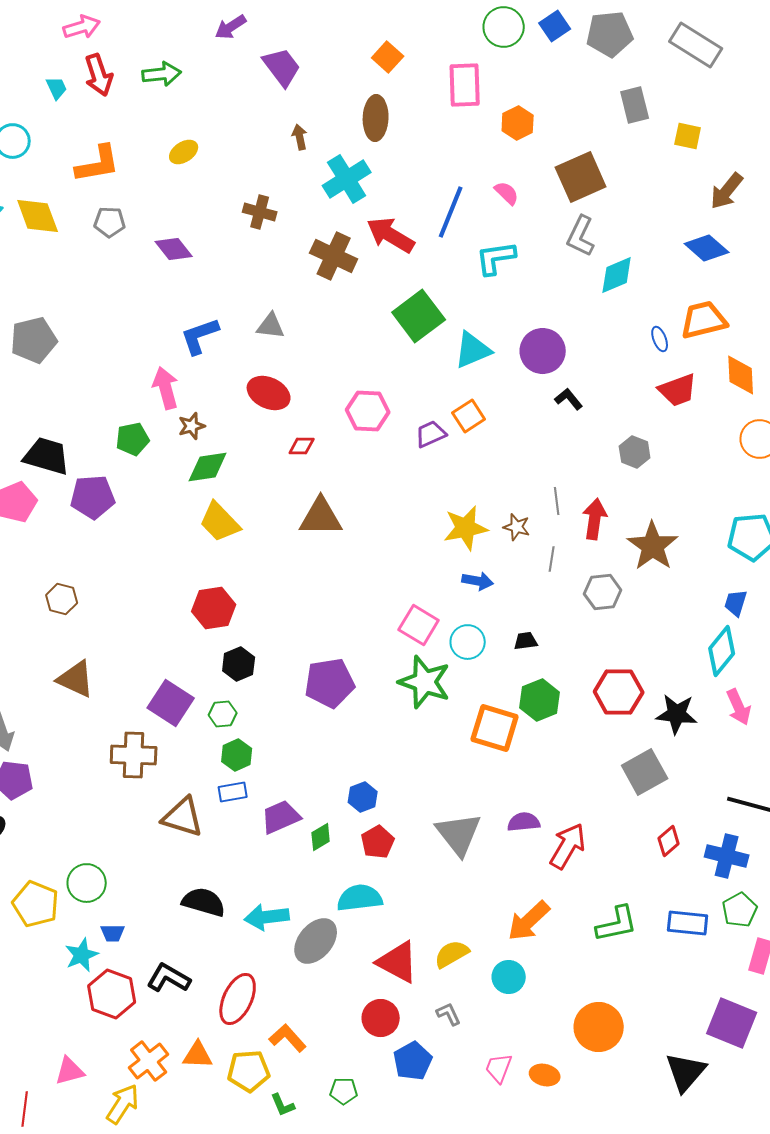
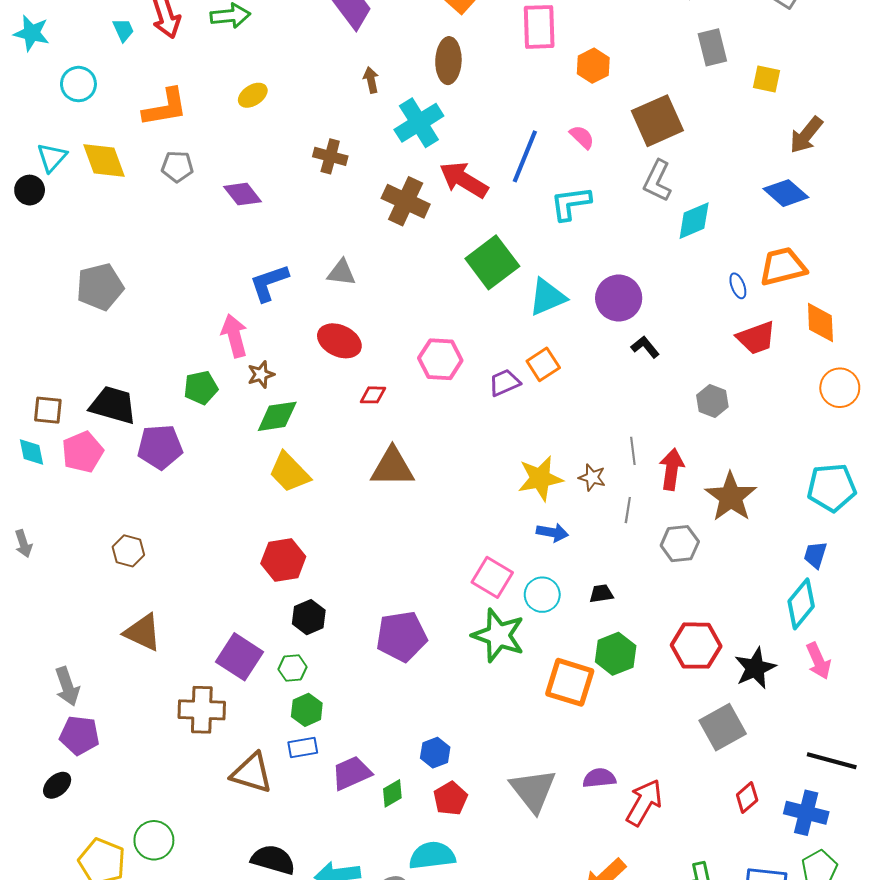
black star: (677, 714) -> (755, 668), turned -30

